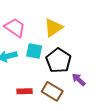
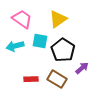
purple arrow: (79, 80) -> (82, 68), turned 96

